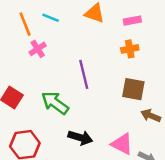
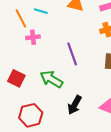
pink cross: (38, 49) -> (33, 37), turned 32
black arrow: (80, 138) -> (75, 105), turned 108

